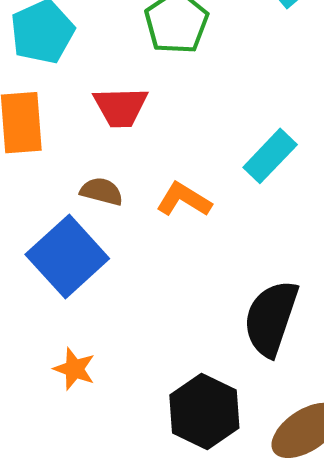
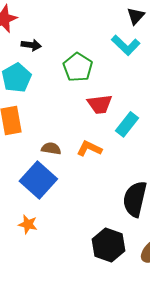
red trapezoid: (121, 107) -> (100, 104), moved
orange star: (74, 369) -> (28, 224), moved

